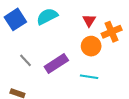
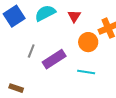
red triangle: (89, 20) -> (74, 16), moved
gray line: (26, 60) -> (31, 51), moved, turned 64

